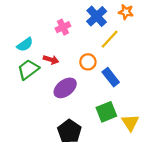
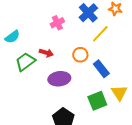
cyan semicircle: (25, 44) -> (12, 37), moved
purple ellipse: (65, 88) -> (59, 79), turned 30
yellow triangle: (130, 123) -> (119, 93), moved

